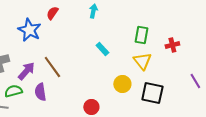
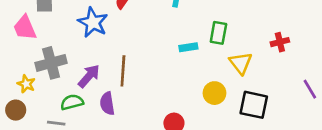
green rectangle: (141, 35) -> (218, 33), moved
cyan rectangle: (102, 49) -> (188, 47), turned -56
brown line: (52, 67) -> (123, 71), turned 40

